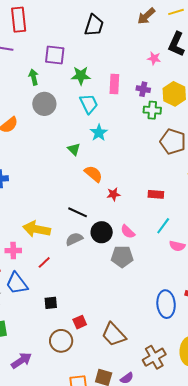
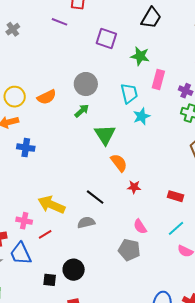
green star: (81, 76) -> (140, 56), moved
green arrow: (34, 77) -> (82, 111), moved, turned 49
cyan star: (99, 133) -> (141, 116), moved
green triangle: (74, 149) -> (105, 135), size x1.6
black circle: (102, 232) -> (74, 270), moved
red line: (44, 262) -> (45, 234), moved

